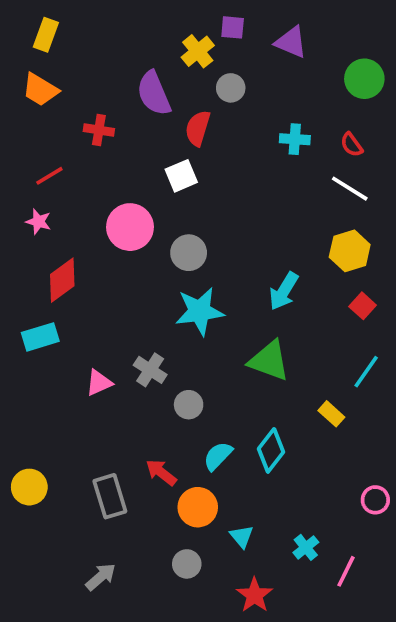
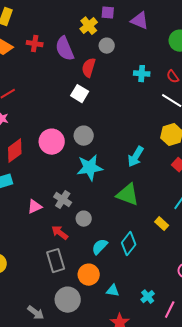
red cross: (99, 130) -> (35, 44), moved
white square: (181, 176) -> (80, 94), turned -36
pink circle: (130, 227) -> (52, 142), moved
red arrow: (161, 472) -> (60, 233), moved
gray rectangle: (110, 496) -> (56, 261), moved
cyan triangle: (242, 536) -> (113, 291), turned -40
gray circle: (187, 564) -> (68, 300), moved, size x1.6
gray arrow: (101, 577) -> (36, 313), turned 78

